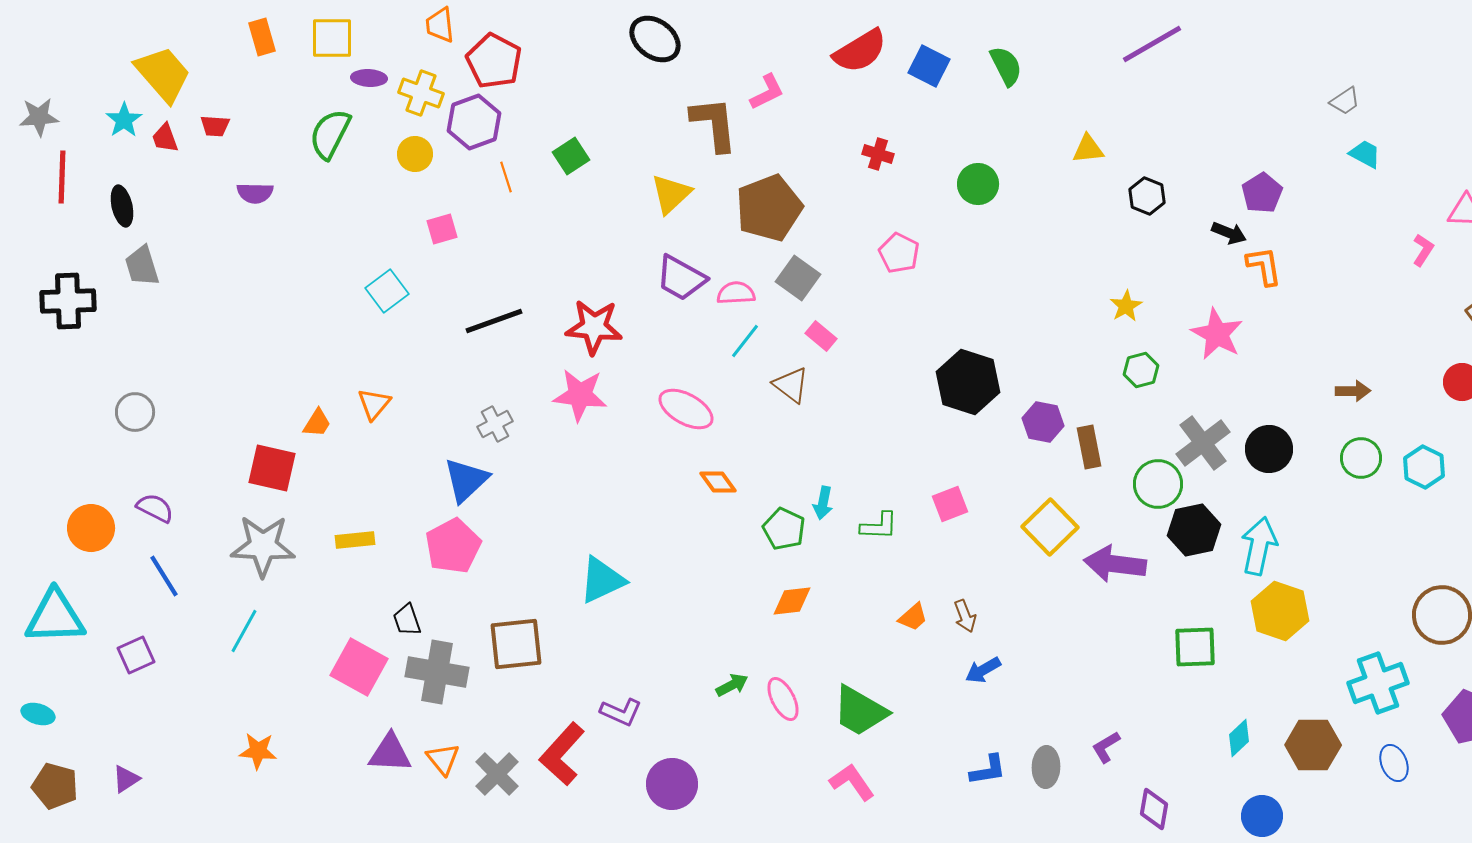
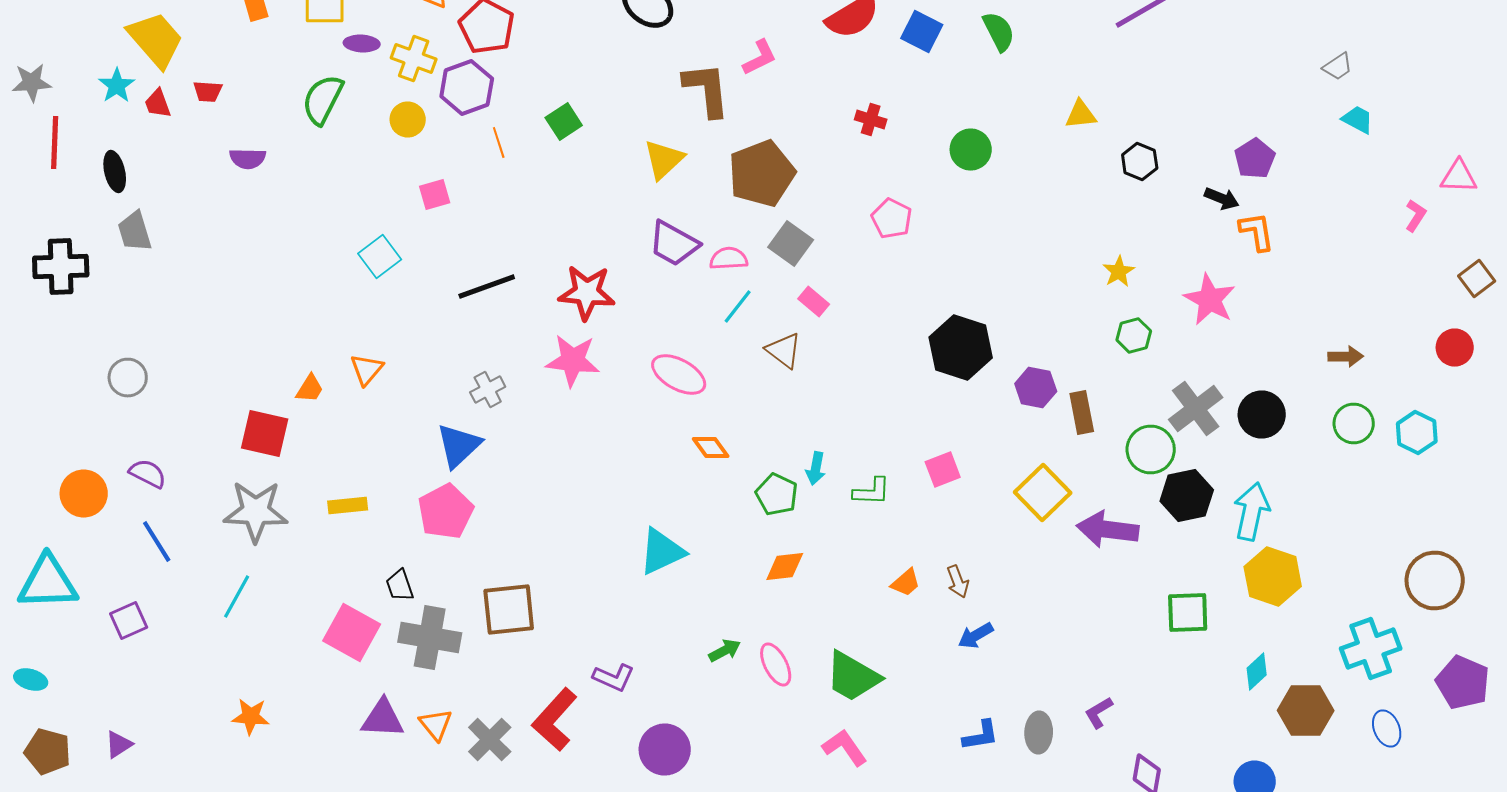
cyan triangle: (602, 580) -> (662, 552), moved
cyan diamond: (1239, 738) -> (1257, 672), moved

